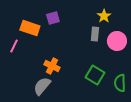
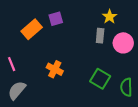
orange rectangle: (30, 28) -> (32, 29), turned -60
pink line: (14, 46) -> (12, 64), moved, turned -48
gray semicircle: (42, 86) -> (17, 90), moved

